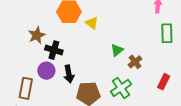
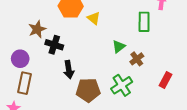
green rectangle: (167, 33) -> (144, 22), moved
purple circle: (46, 71) -> (20, 59), moved

